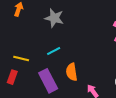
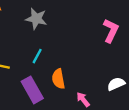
cyan line: (54, 51) -> (37, 56), turned -32

